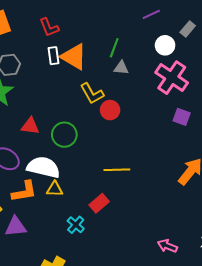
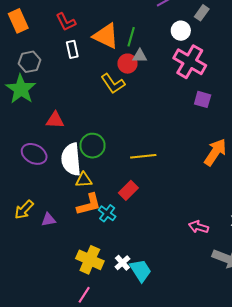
orange triangle: (74, 57) -> (106, 36), moved
red circle: (110, 110) -> (127, 64), moved
green circle: (64, 135) -> (92, 146), moved
white semicircle: (43, 167) -> (71, 159), turned -104
orange L-shape: (24, 192) -> (89, 204), moved
purple triangle: (16, 227) -> (48, 220), size x0.7

